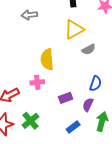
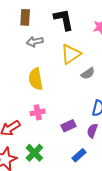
gray arrow: (29, 15) -> (35, 42), moved
yellow semicircle: (47, 59) -> (36, 79), moved

